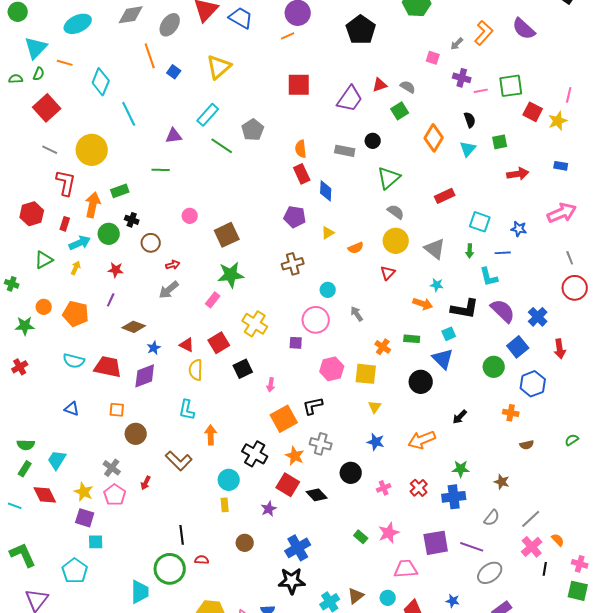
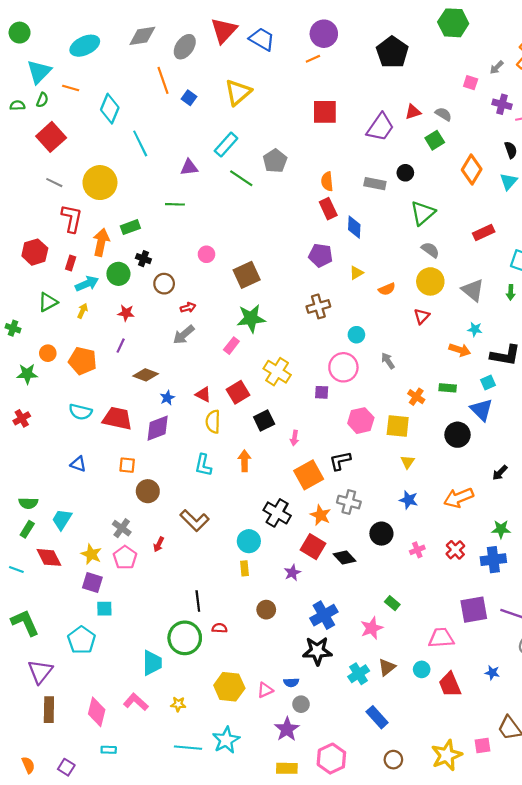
orange arrow: (211, 435) -> (245, 461), moved
pink star: (389, 533) -> (372, 628), moved

